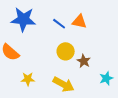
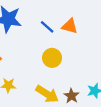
brown star: (84, 61) -> (71, 96), moved

